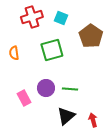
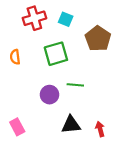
green line: (70, 89) -> (75, 85), moved
pink rectangle: (24, 98) -> (17, 127), moved
black triangle: (66, 116) -> (71, 125), turned 36

